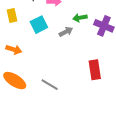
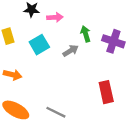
green arrow: (80, 18) -> (86, 34), turned 88

